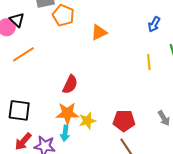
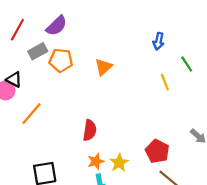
orange star: (67, 113) -> (96, 161), size x0.7
red pentagon: (124, 121) -> (157, 151), turned -30

